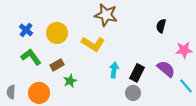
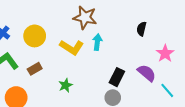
pink star: (184, 50) -> (165, 53), turned -30
cyan arrow: (114, 70) -> (97, 42), moved
green star: (70, 81) -> (65, 85), moved

